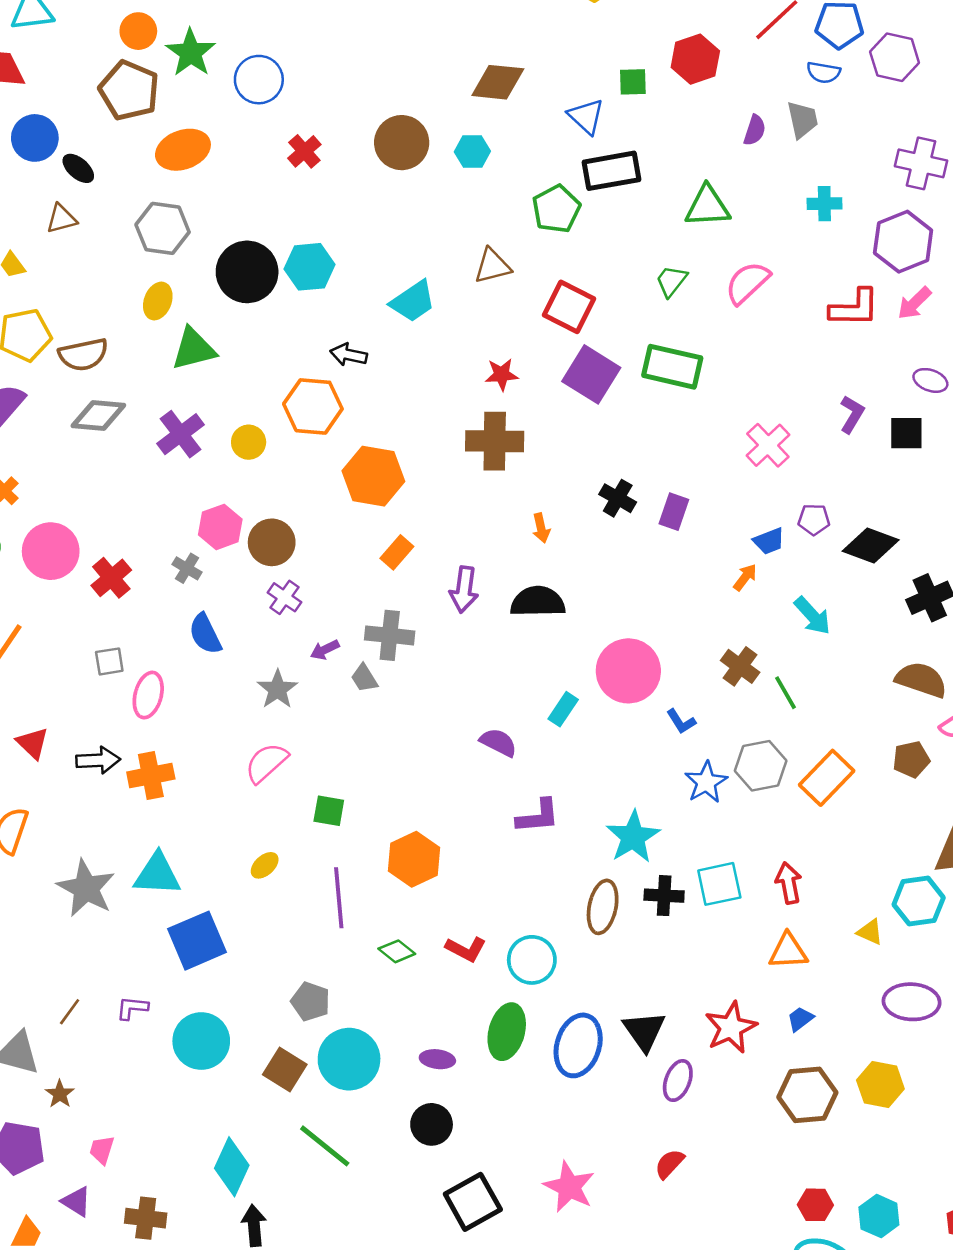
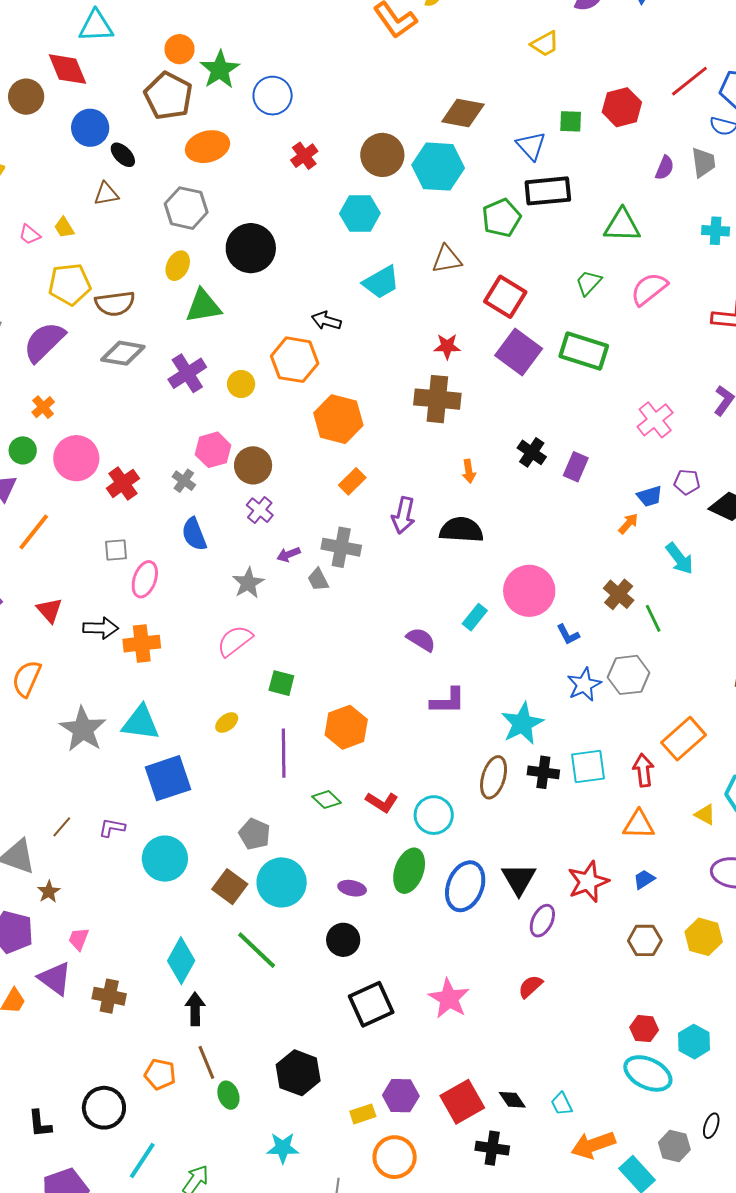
cyan hexagon: (472, 151) -> (438, 167), size x1.8
cyan hexagon: (309, 267) -> (360, 213), moved
orange rectangle: (827, 778) -> (684, 739), moved
brown hexagon: (807, 1095) -> (645, 940), size x0.7
purple triangle: (76, 1201) -> (55, 978), size x1.4

